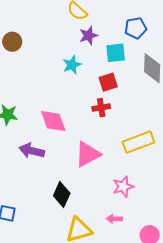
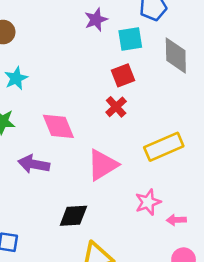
cyan star: (72, 65) -> (16, 78), moved
red cross: (101, 108) -> (116, 107), turned -30
black diamond: (62, 195) -> (73, 216), turned 65
pink arrow: (114, 219) -> (176, 220), moved

